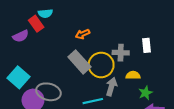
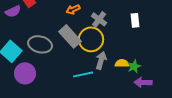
gray cross: (121, 53) -> (99, 19), moved, turned 35
yellow semicircle: (133, 75) -> (122, 63), moved
gray ellipse: (48, 92) -> (40, 44), moved

